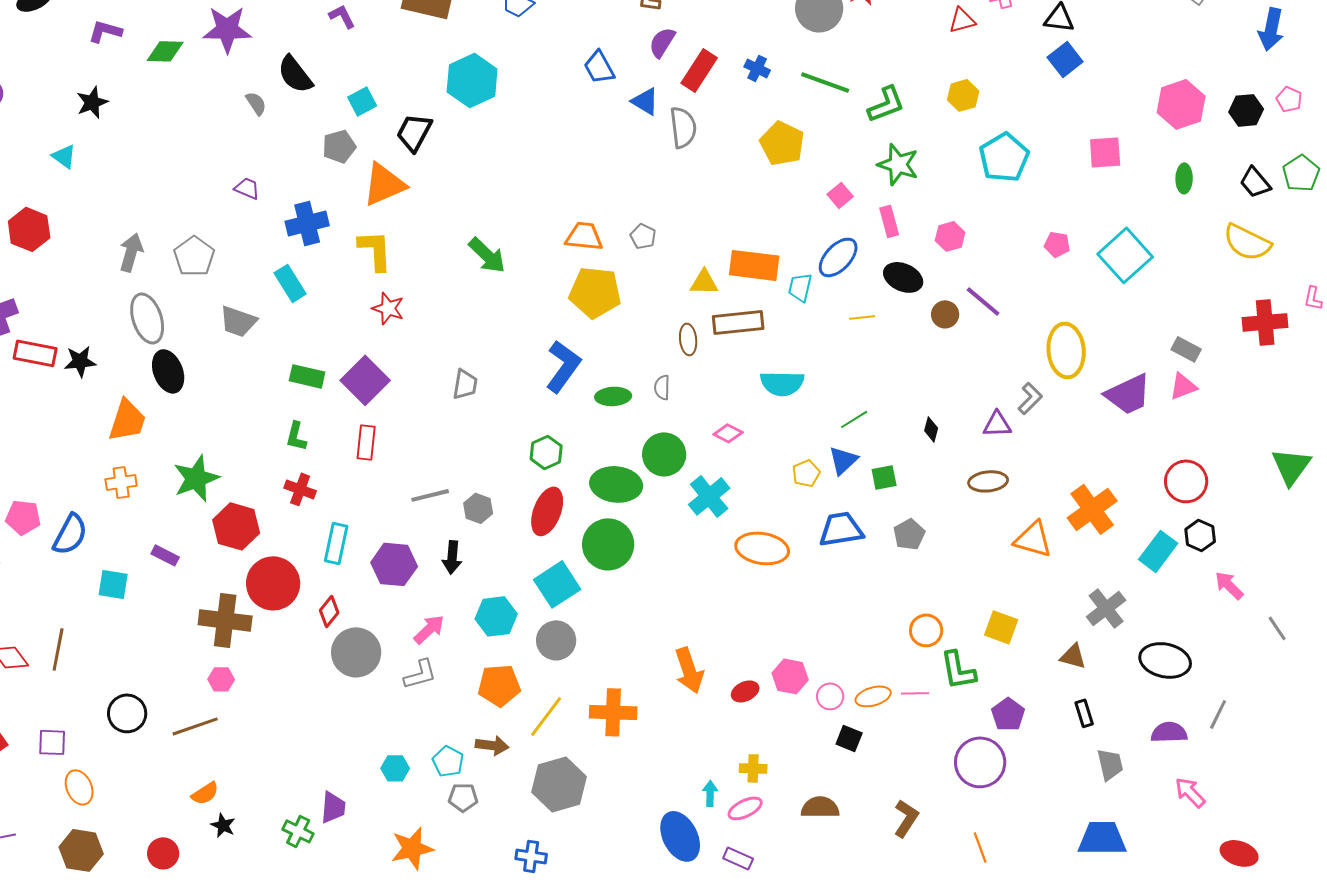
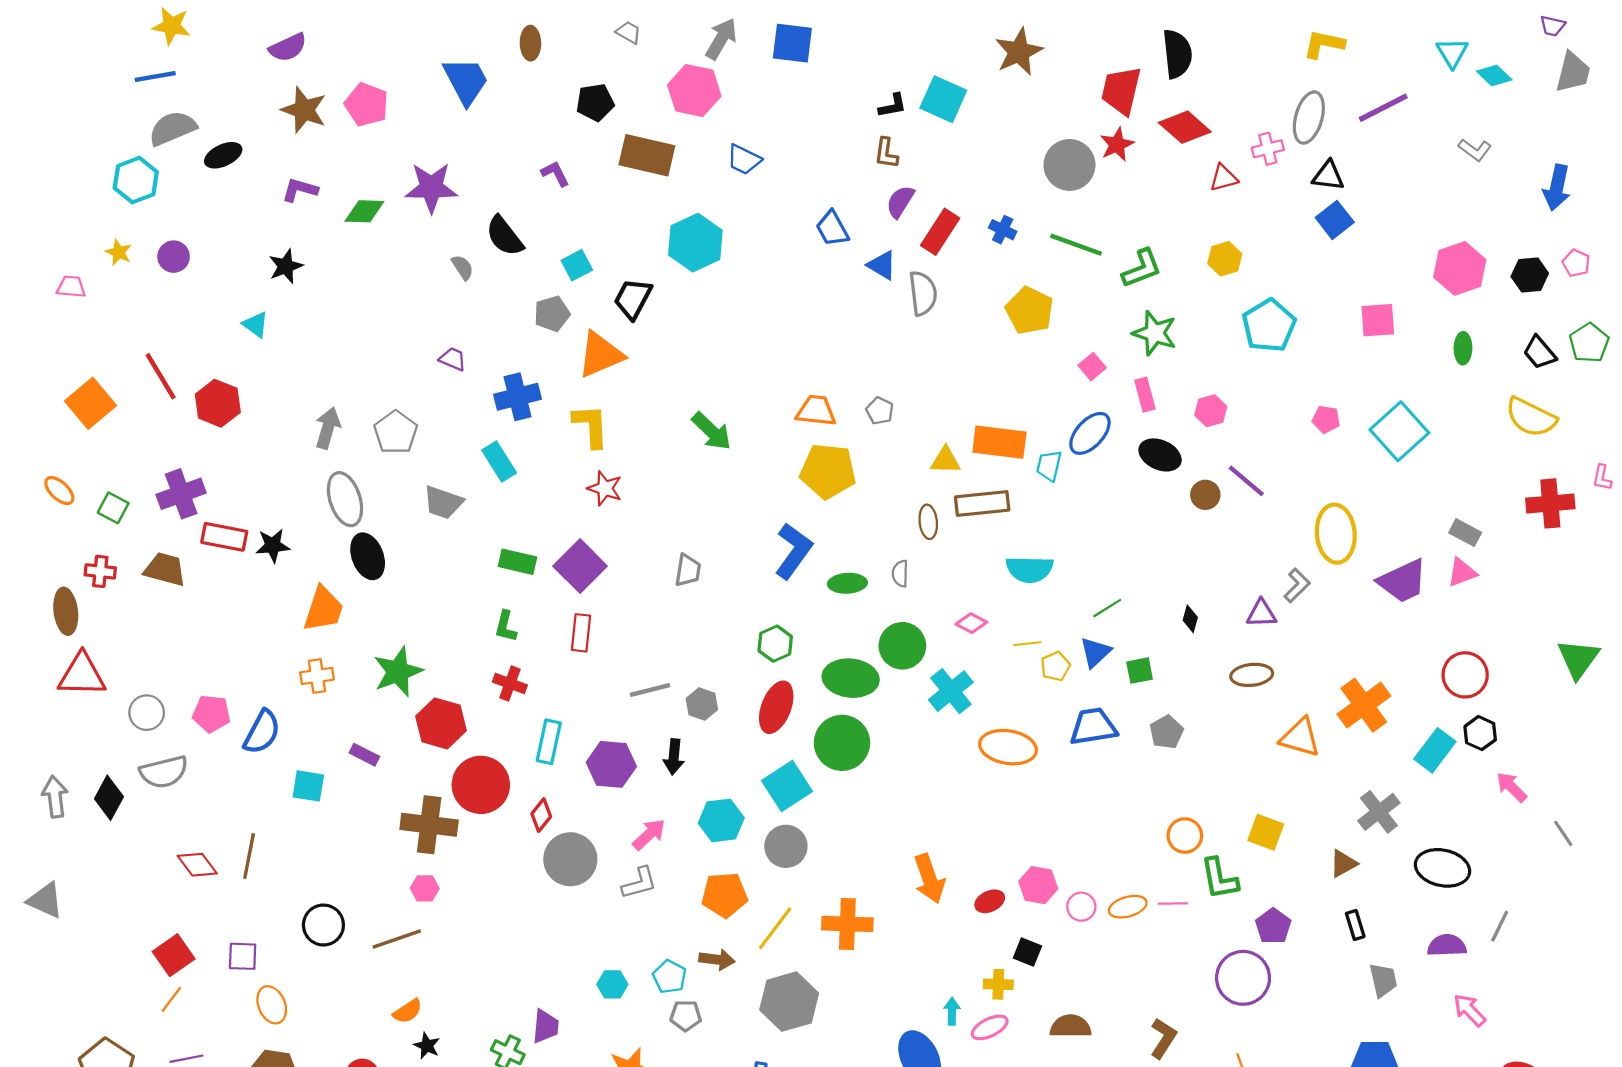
yellow line: (862, 317) -> (1027, 644), moved
brown triangle: (1073, 656) -> (1343, 864), turned -44
black square: (849, 738) -> (1027, 952), moved

